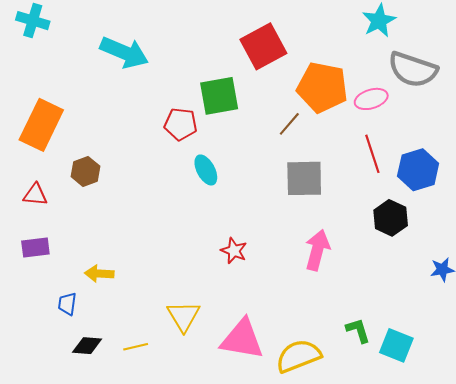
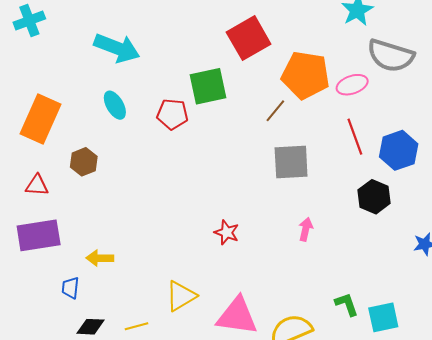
cyan cross: (33, 21) -> (29, 20), turned -36
cyan ellipse: (206, 170) -> (115, 105), moved
purple rectangle: (35, 247) -> (39, 235), size x1.6
pink arrow: (317, 250) -> (306, 229), size x0.6
yellow triangle: (184, 316) -> (181, 296), turned 32
cyan square: (396, 345) -> (383, 317), turned -32

